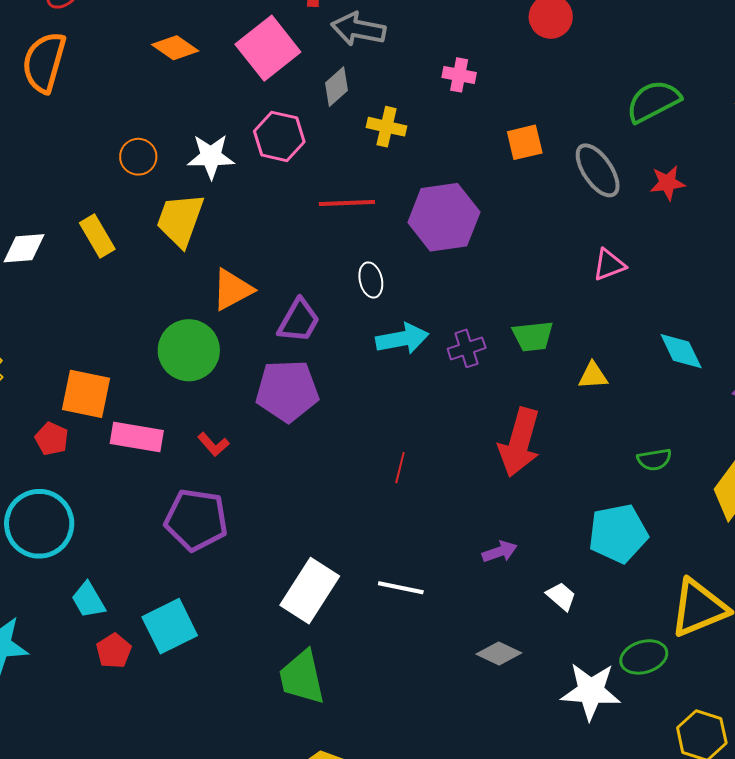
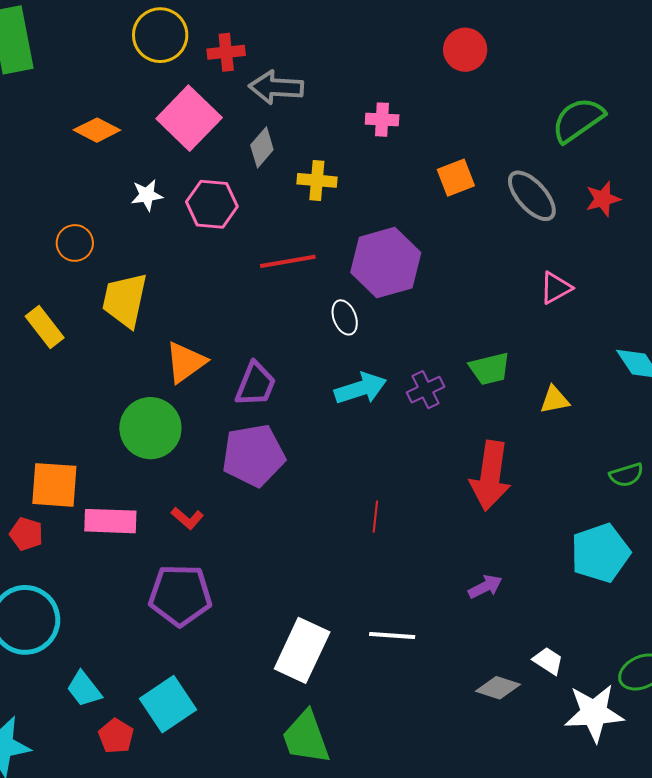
white star: (211, 156) -> (147, 195), moved, size x0.7
white ellipse: (371, 280) -> (345, 317), moved
white trapezoid: (561, 596) -> (548, 661), moved

